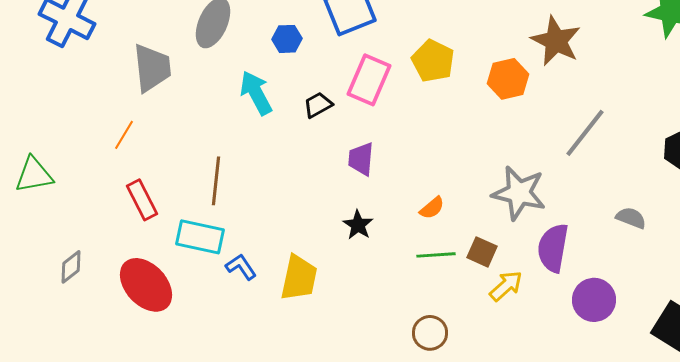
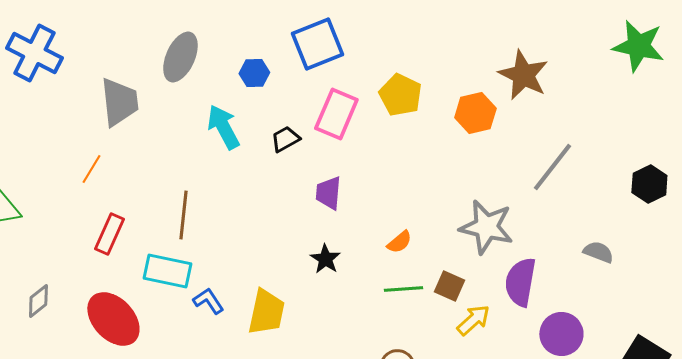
red rectangle: (142, 200) -> (109, 234), turned 51

